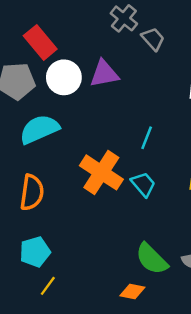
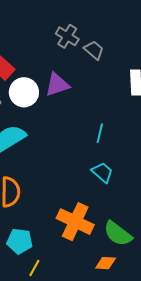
orange cross: (101, 172) -> (75, 222), moved
cyan pentagon: (35, 252) -> (20, 241), turned 30

